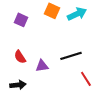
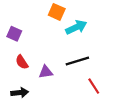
cyan arrow: (77, 14) -> (76, 27), moved
purple square: (21, 20) -> (14, 34), moved

